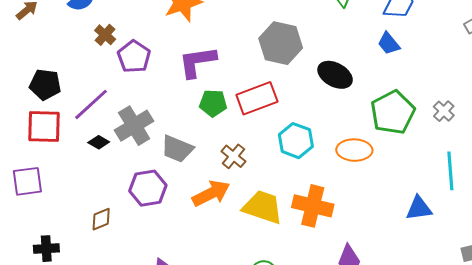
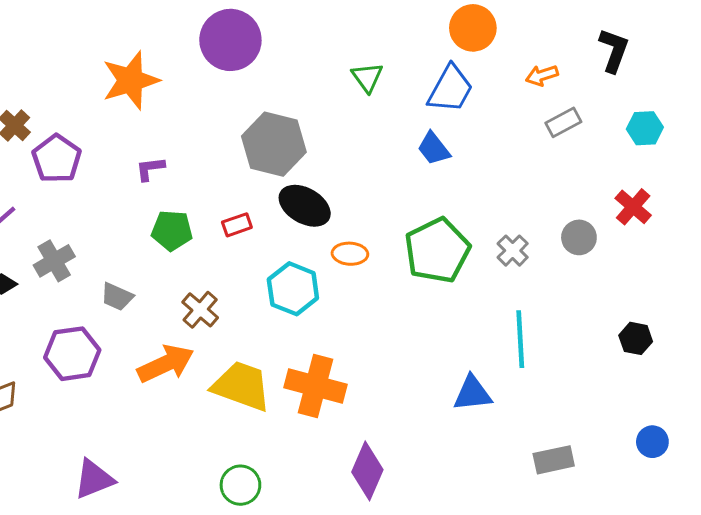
purple L-shape: (197, 62) -> (150, 169), size x0.5
black ellipse: (335, 75) -> (305, 206), moved
red rectangle: (257, 98) -> (237, 225), size x0.5
gray cross: (134, 126) -> (54, 261), size x0.7
gray trapezoid: (177, 149) -> (117, 297), size x0.7
orange ellipse: (354, 150) -> (350, 254), moved, size x0.7

